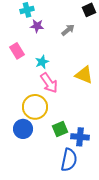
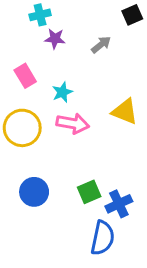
pink arrow: (49, 83) -> (73, 123), turned -45
yellow circle: (35, 107) -> (22, 128), moved
blue cross: (80, 137) -> (119, 204), turned -30

